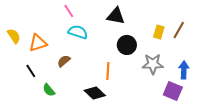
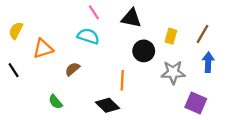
pink line: (69, 11) -> (94, 12), moved
yellow rectangle: (159, 32) -> (171, 36), moved
yellow semicircle: (14, 36) -> (16, 31), moved, turned -119
blue arrow: (184, 70) -> (208, 62), moved
black line: (31, 71) -> (14, 70), moved

